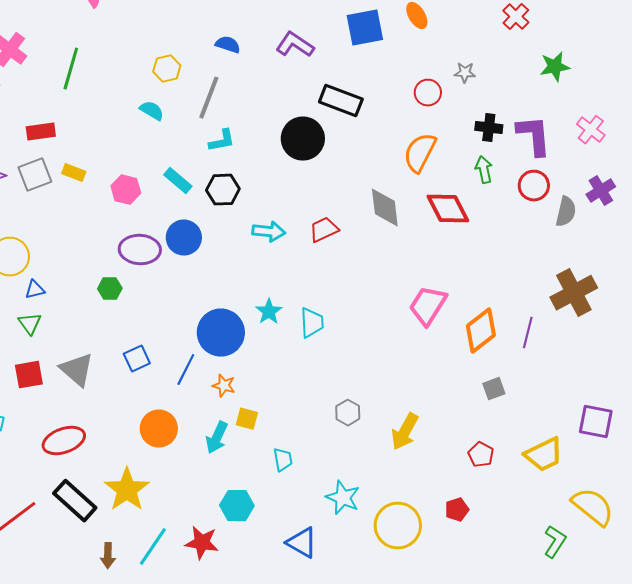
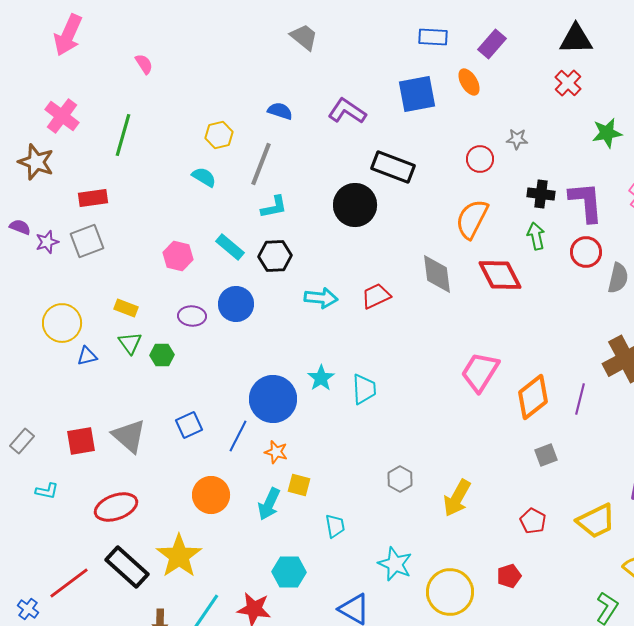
yellow rectangle: (74, 173) -> (126, 308), moved
purple ellipse: (140, 250) -> (192, 316), size x0.7
green triangle: (30, 324) -> (130, 343), moved

